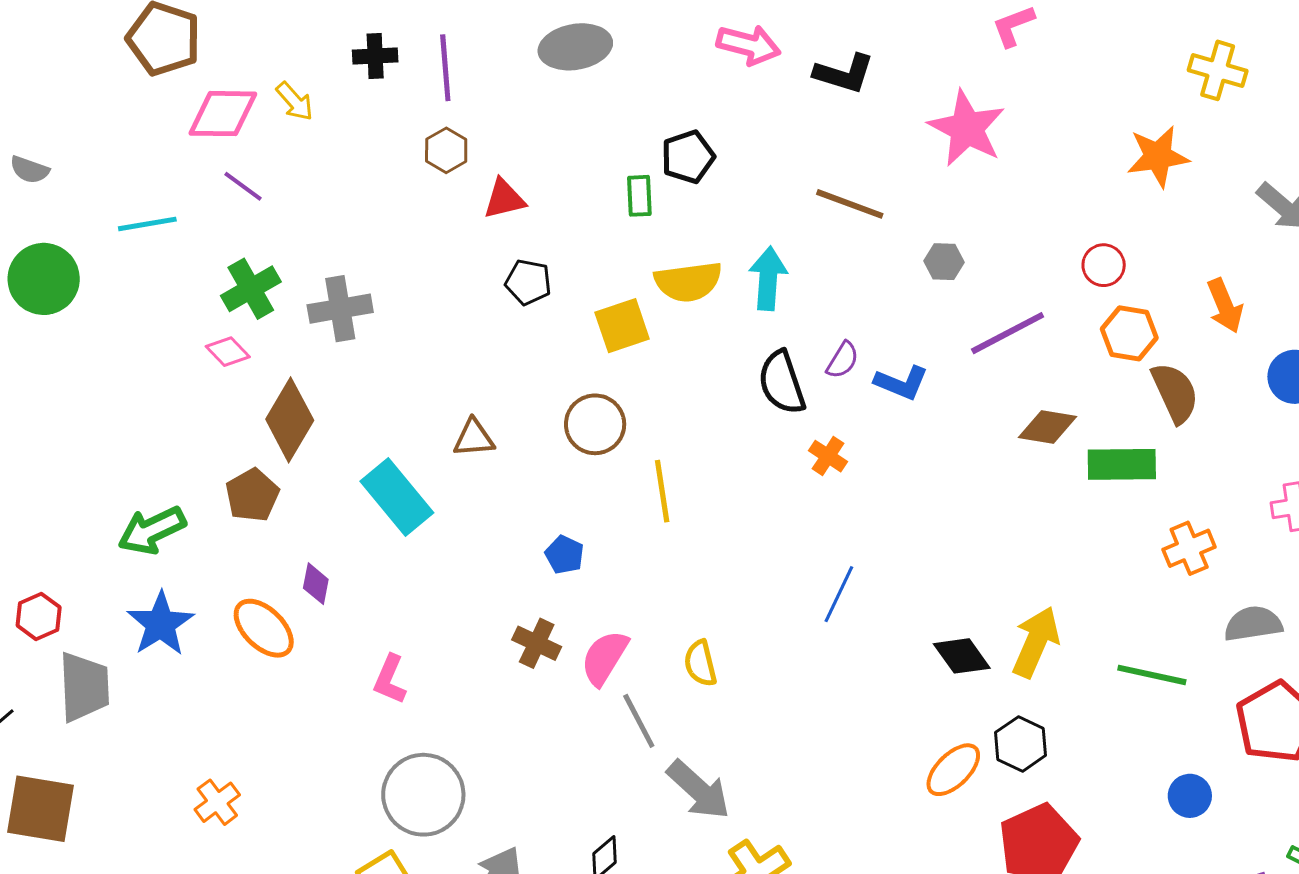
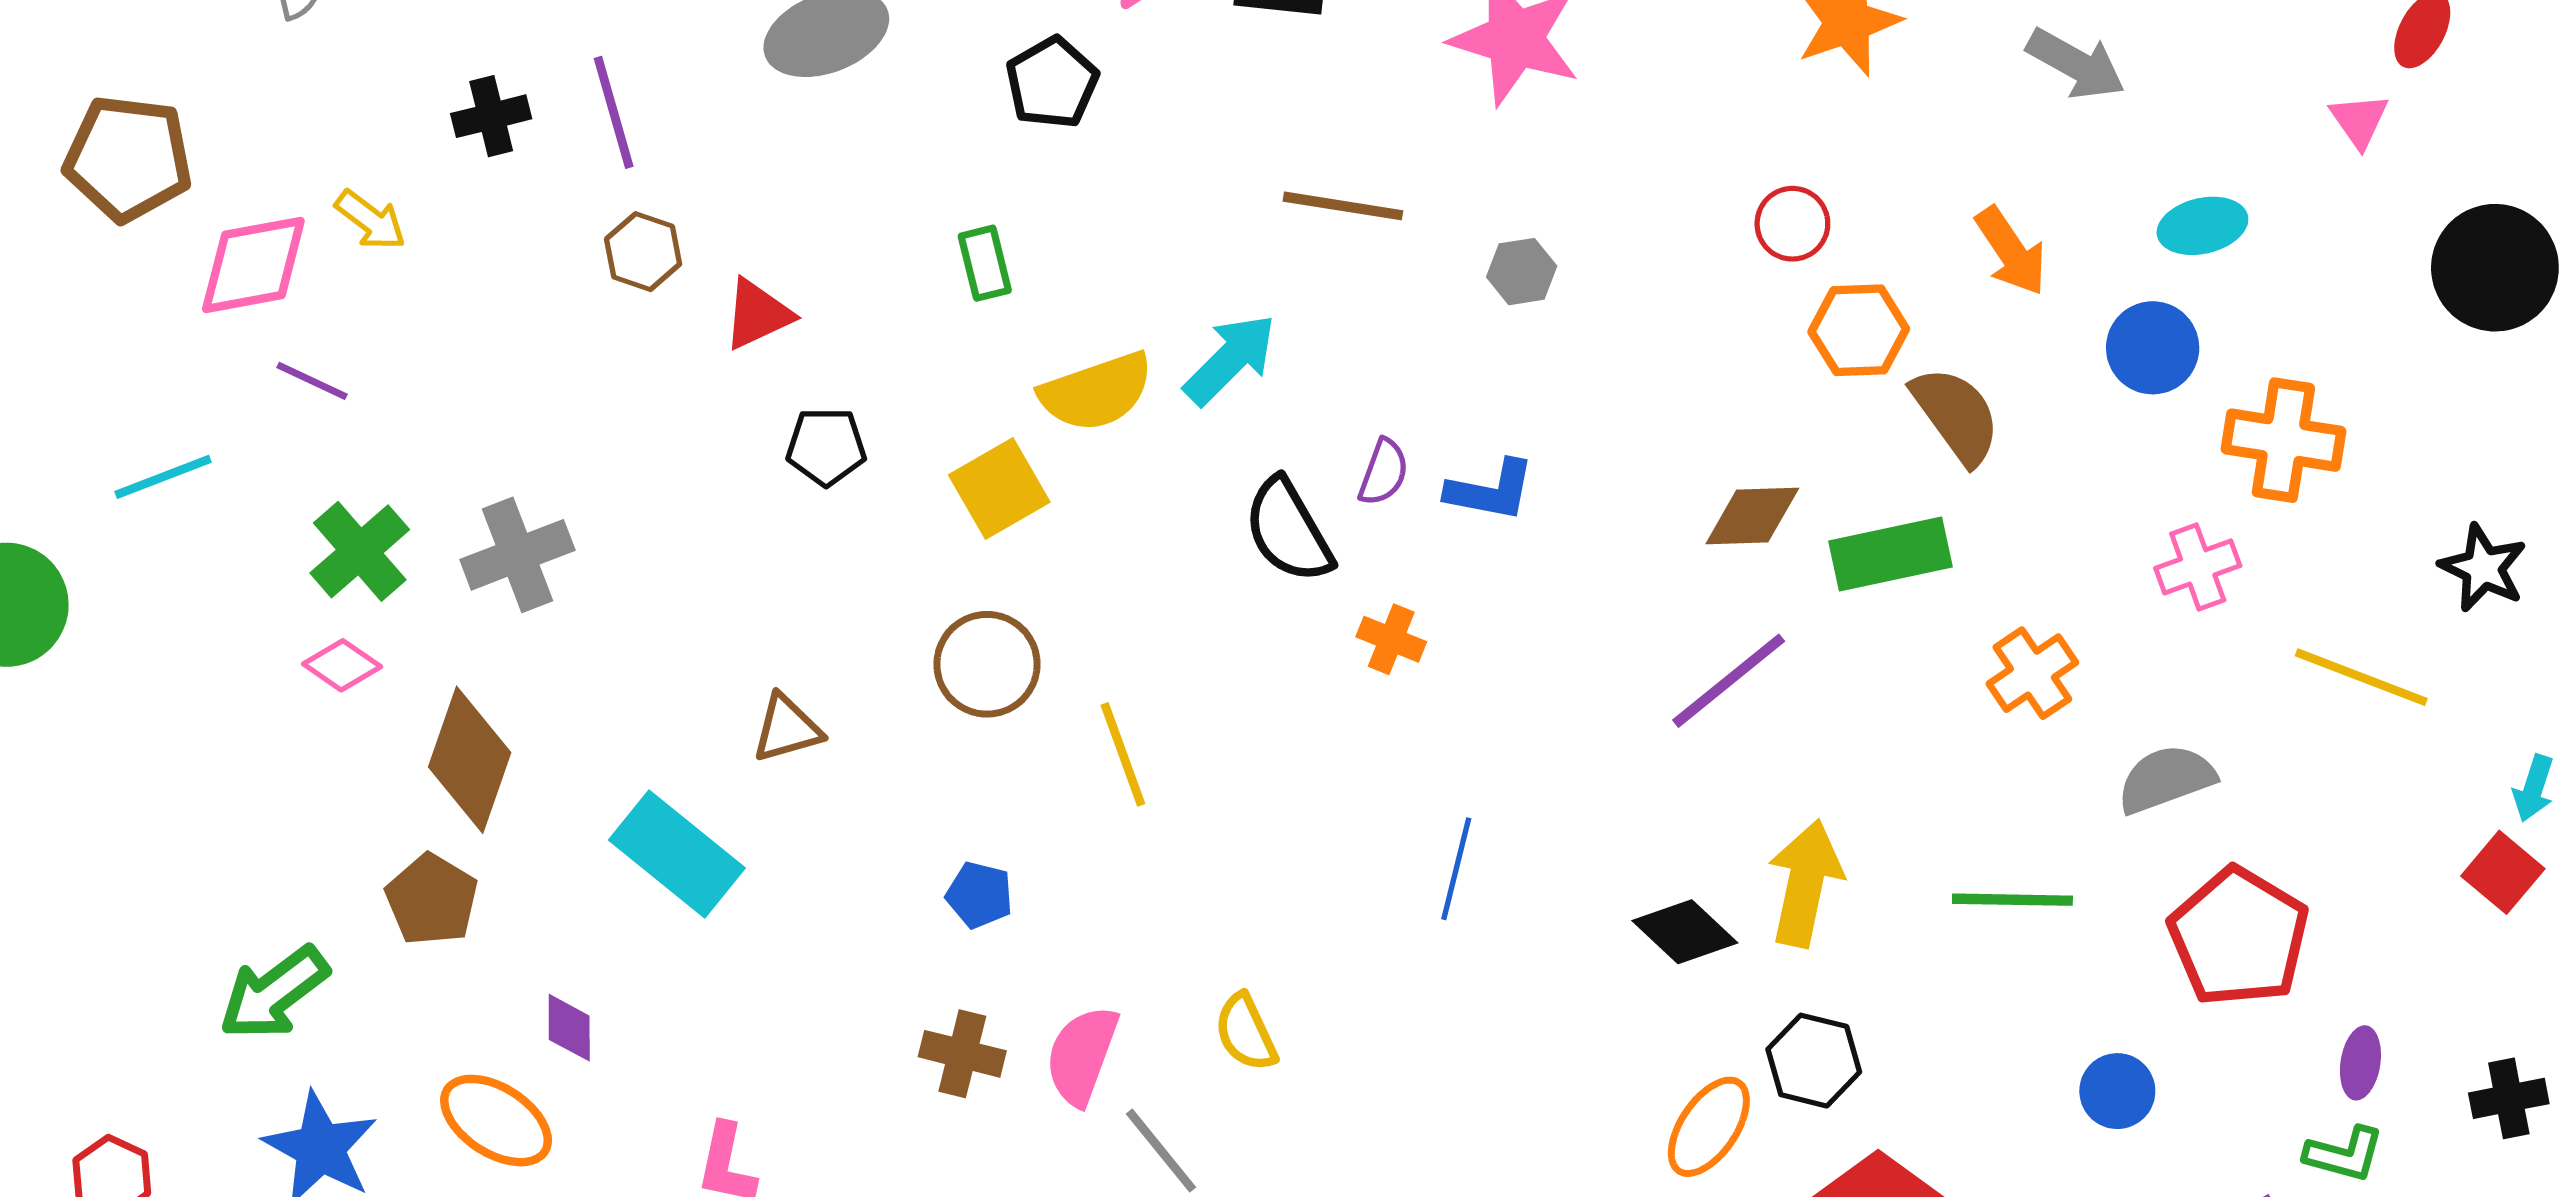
black pentagon: (688, 157) -> (1052, 83), moved
cyan arrow: (768, 278) -> (1230, 359), turned 52
purple line: (1008, 333) -> (1729, 681), moved

